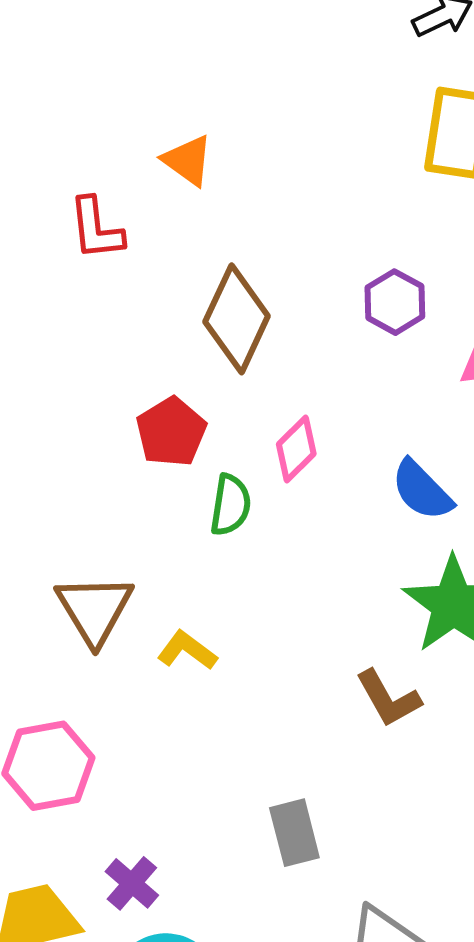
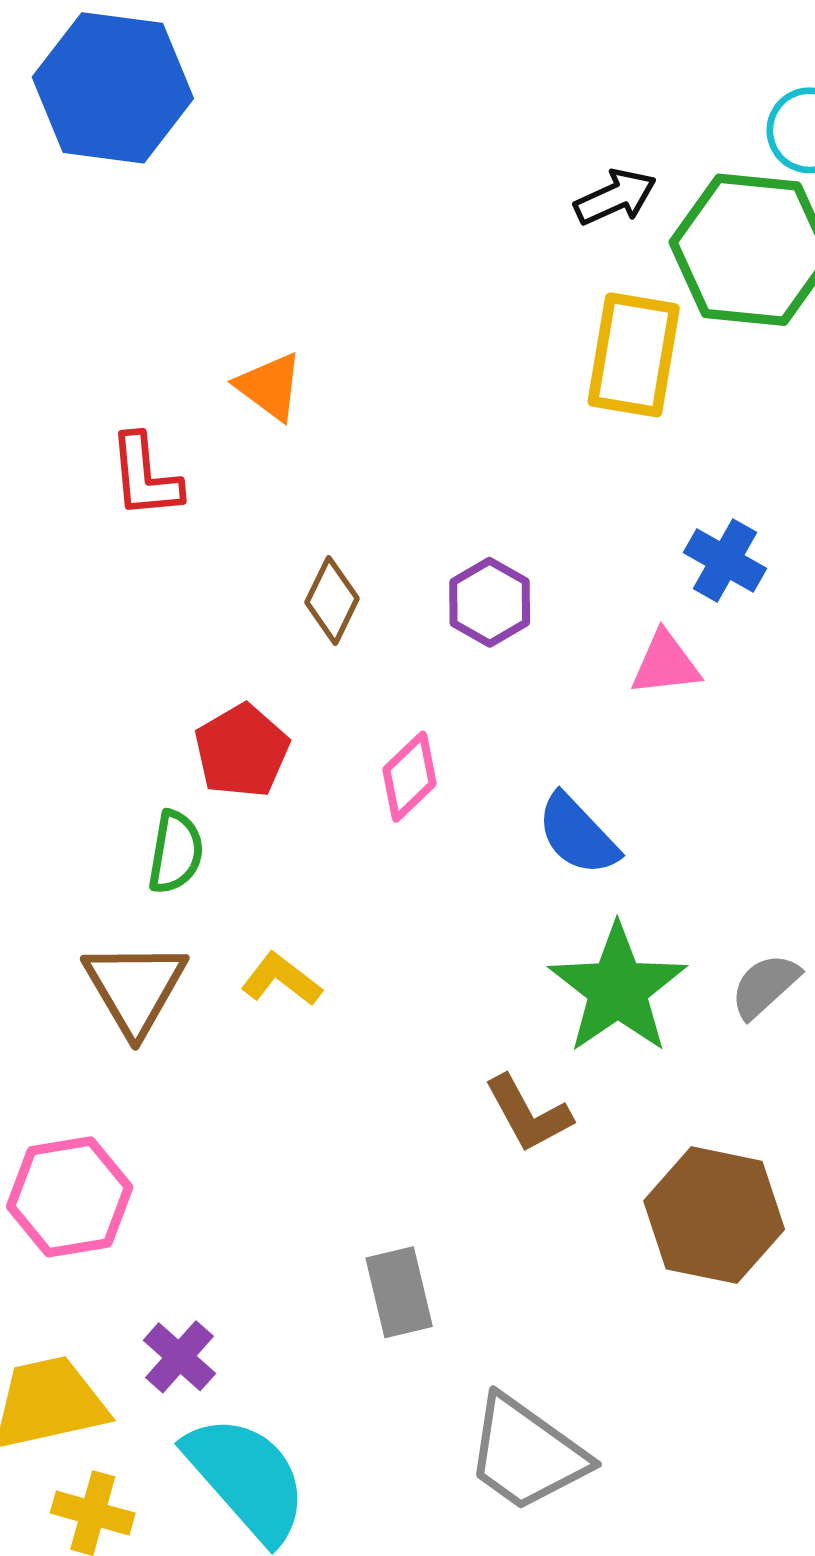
purple hexagon: (395, 302) -> (490, 602), moved
brown diamond: (237, 319) -> (332, 600), size x0.6
green semicircle: (231, 505) -> (176, 852), moved
yellow L-shape: (187, 650) -> (281, 979), moved

